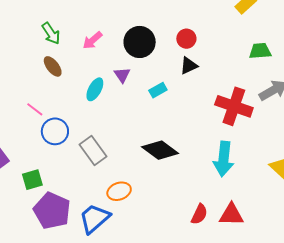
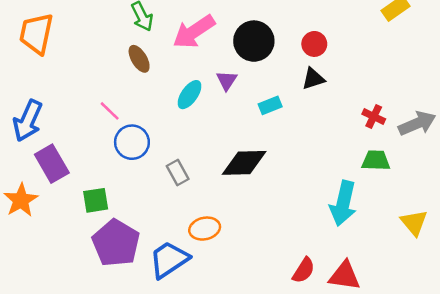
pink arrow: (92, 40) -> (194, 32), size x1.6
green trapezoid: (260, 51) -> (376, 161), moved
red cross: (234, 106) -> (374, 117), moved, size x0.5
gray rectangle: (93, 150) -> (178, 172), size x0.7
black diamond: (160, 150) -> (244, 163), moved, turned -45

